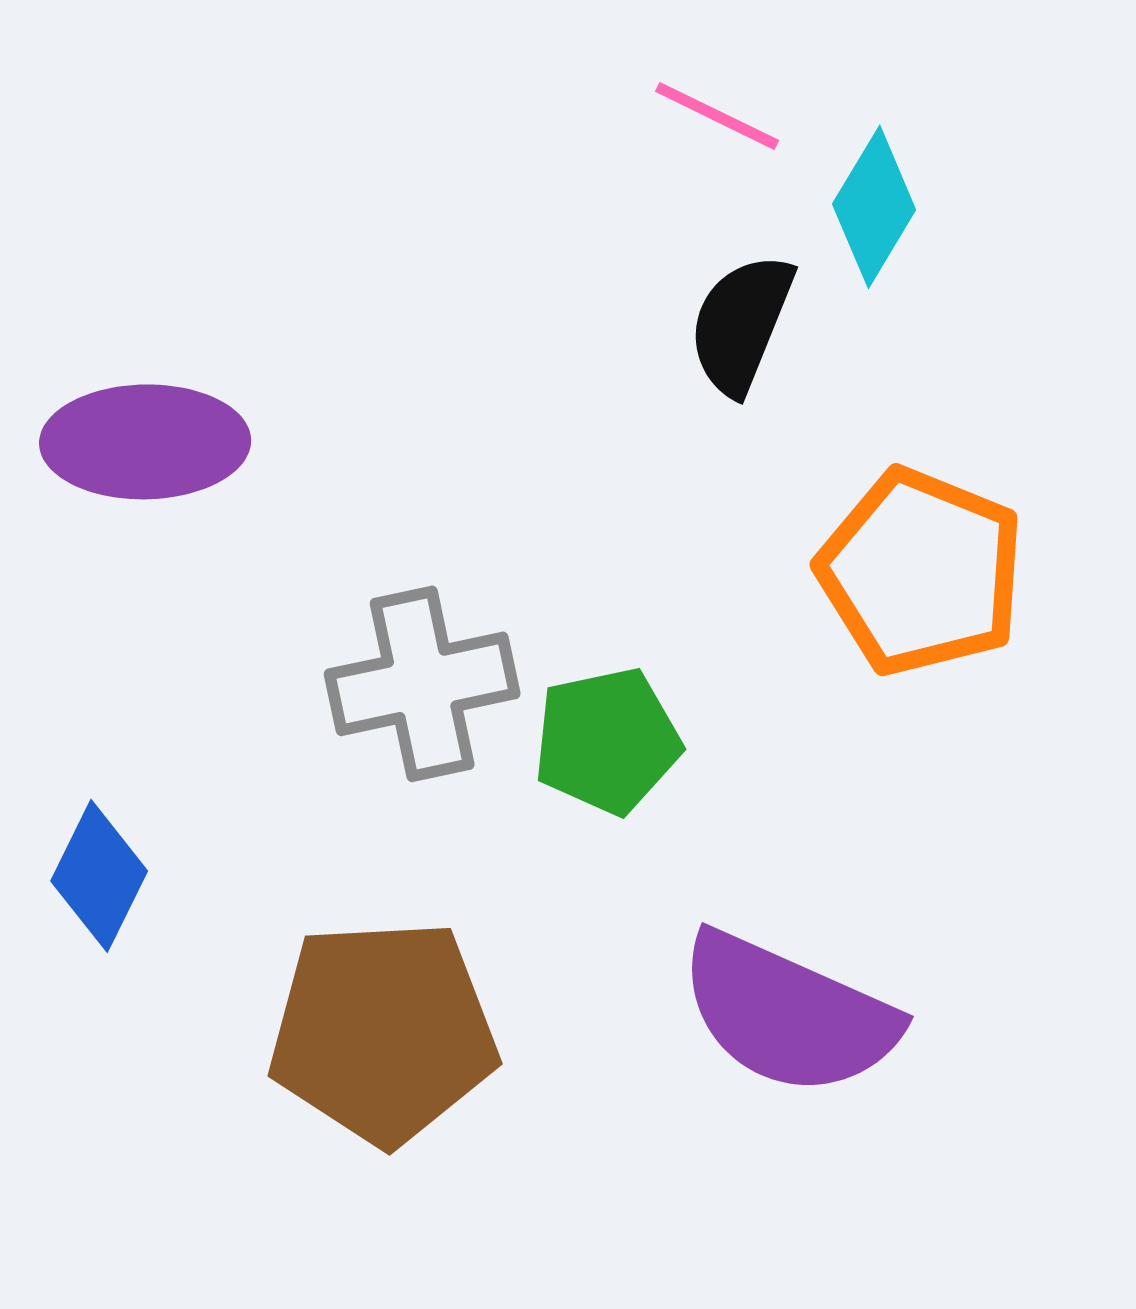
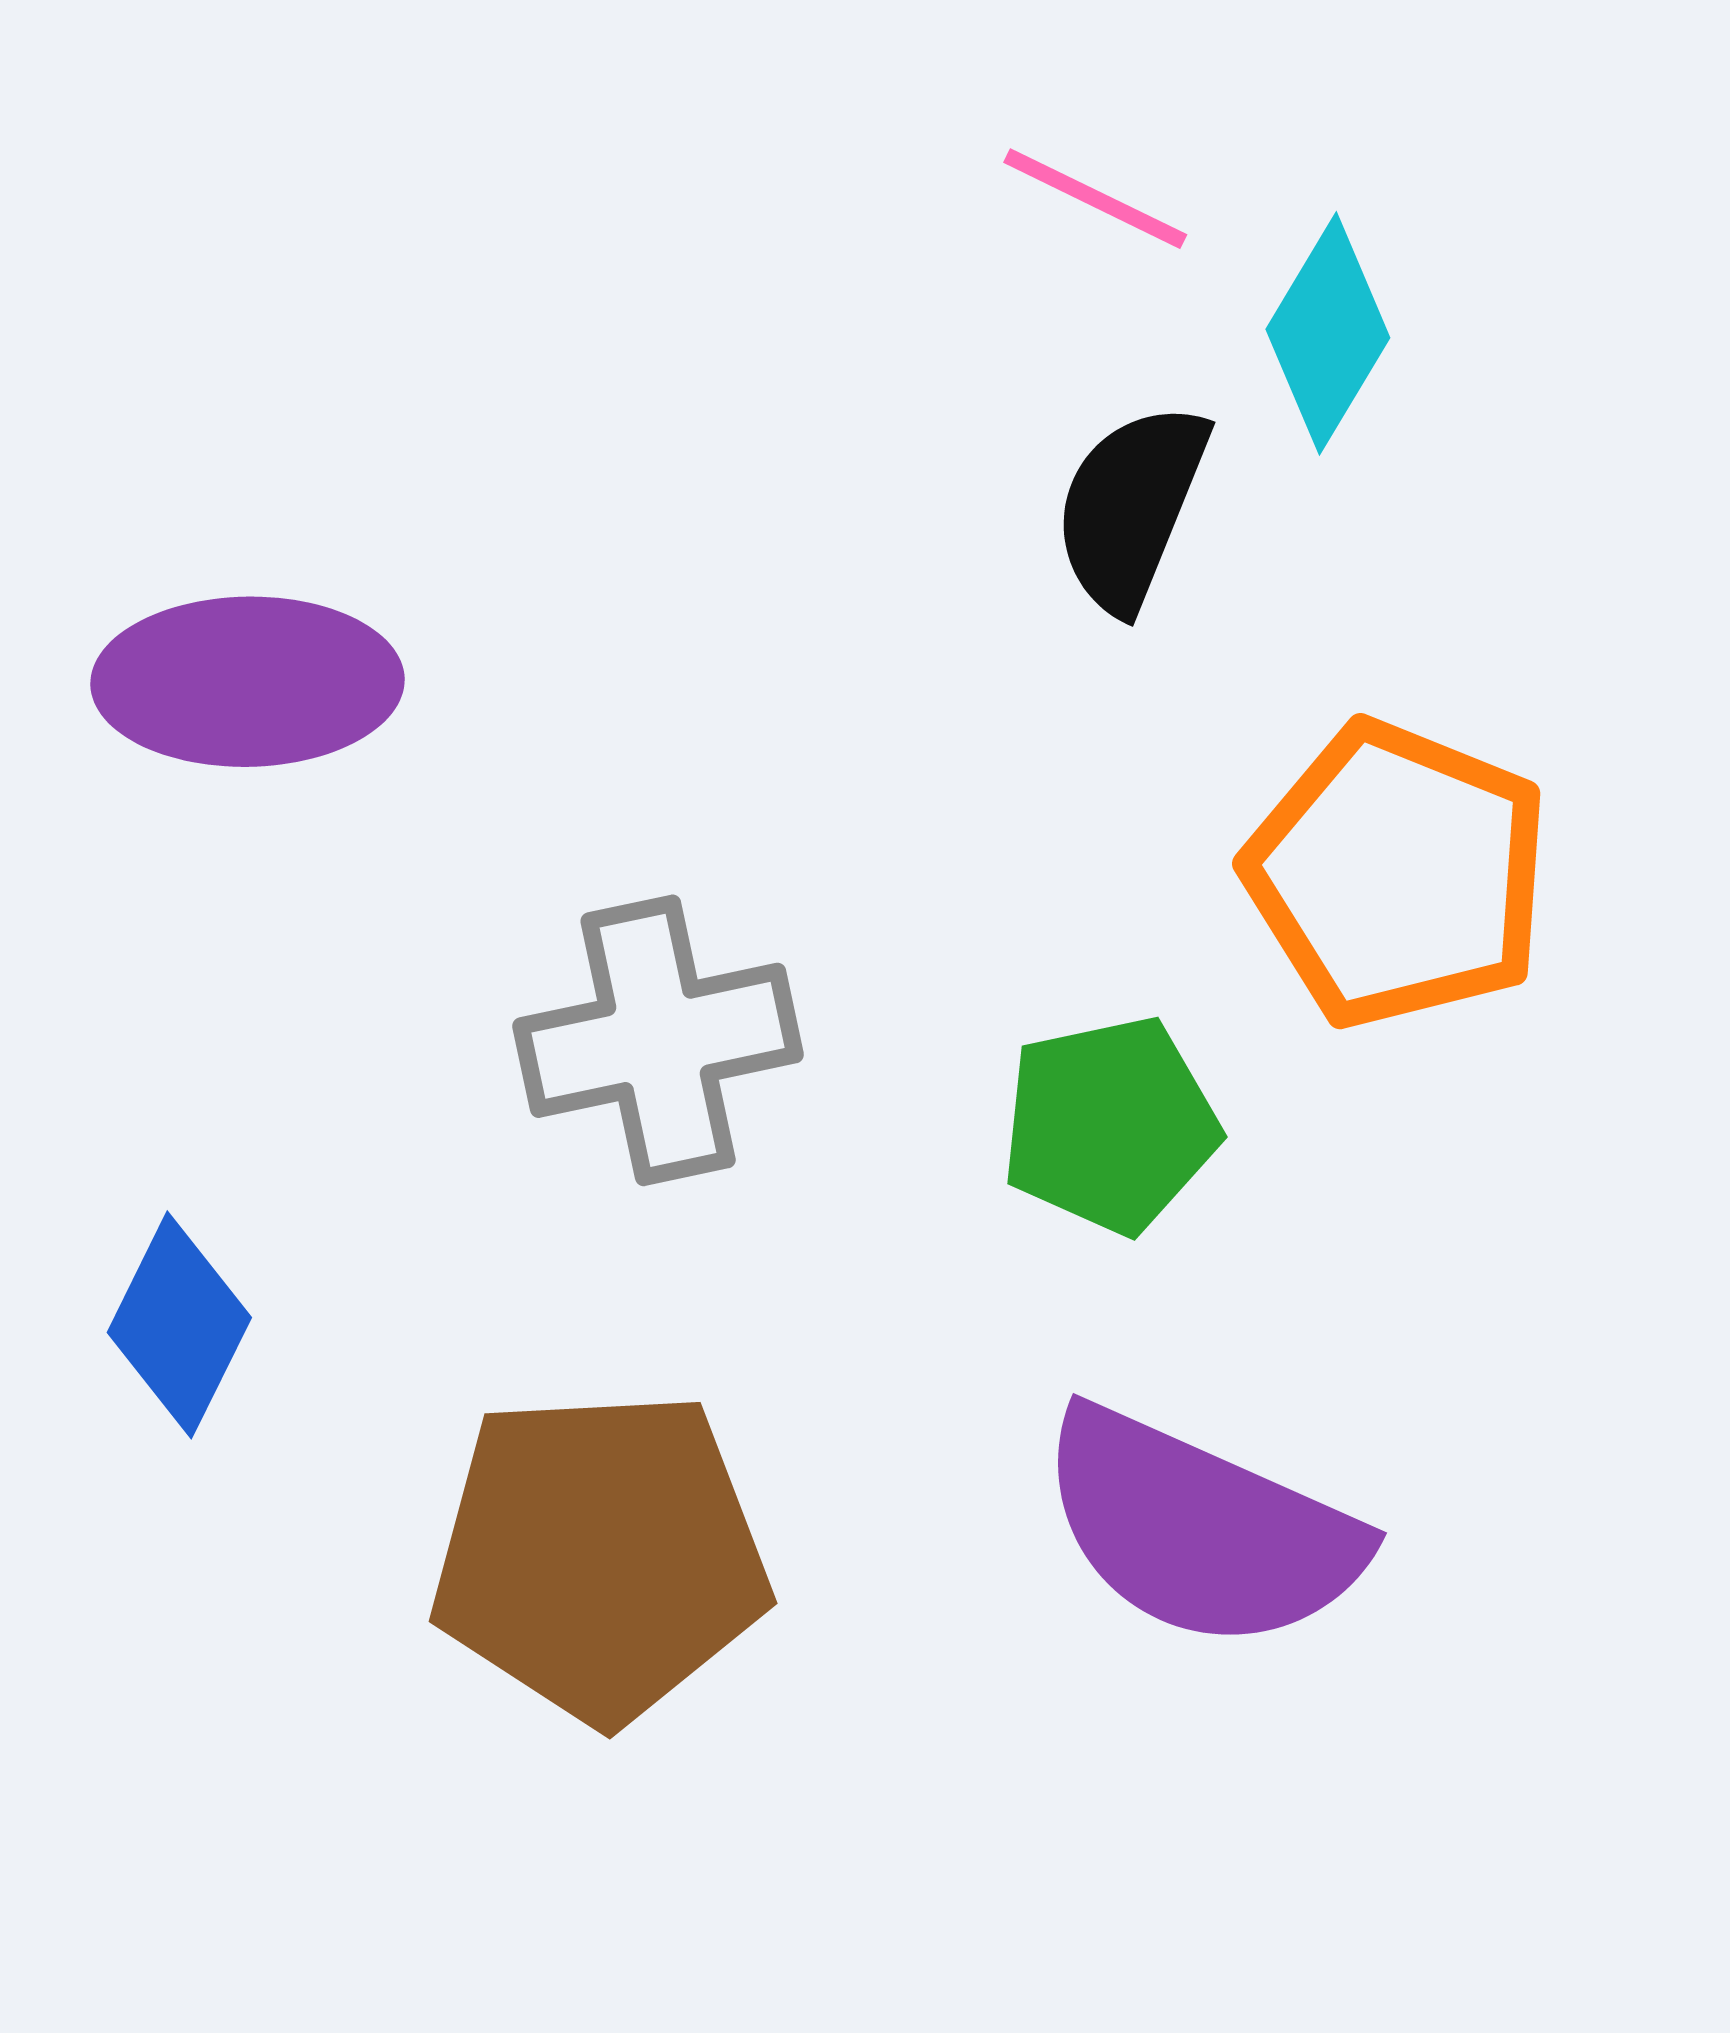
green pentagon: (607, 741) -> (1110, 1125), moved

